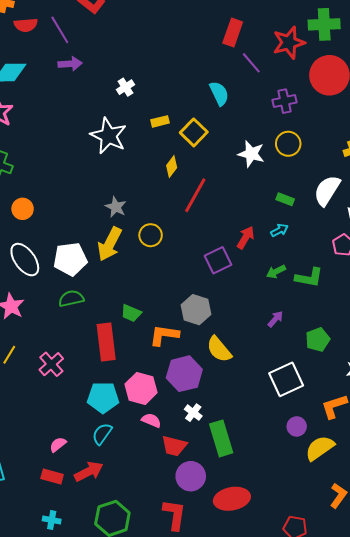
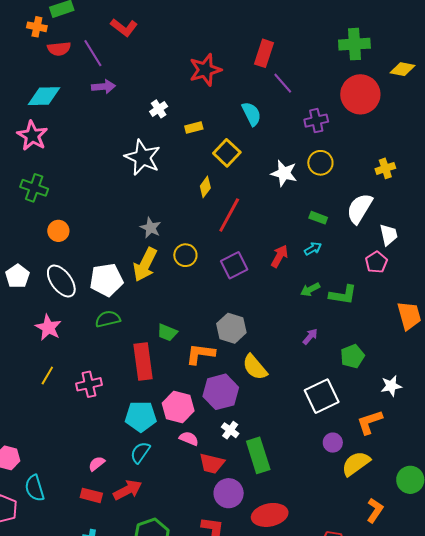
red star: (289, 43) -> (205, 70), moved
yellow rectangle: (160, 121) -> (194, 127), moved
purple square: (218, 260) -> (234, 265), moved
pink cross: (51, 364) -> (89, 384), turned 30

